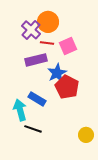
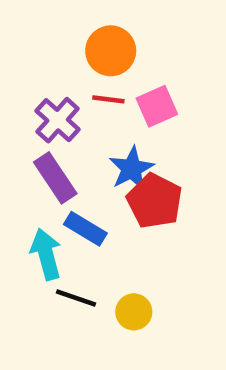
purple cross: (31, 30) -> (58, 120), moved
purple rectangle: (36, 60) -> (55, 178), moved, turned 70
yellow circle: (86, 135) -> (134, 312), moved

